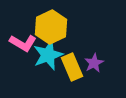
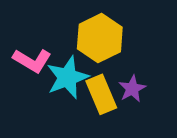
yellow hexagon: (51, 27) -> (100, 38), moved

